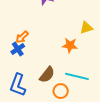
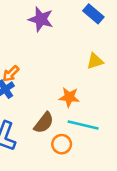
orange star: (70, 45) -> (69, 97), moved

